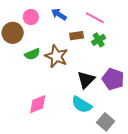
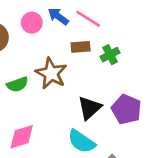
pink circle: (31, 17) -> (32, 23), moved
pink line: (95, 18) -> (88, 19), moved
green semicircle: (32, 54) -> (17, 84), moved

